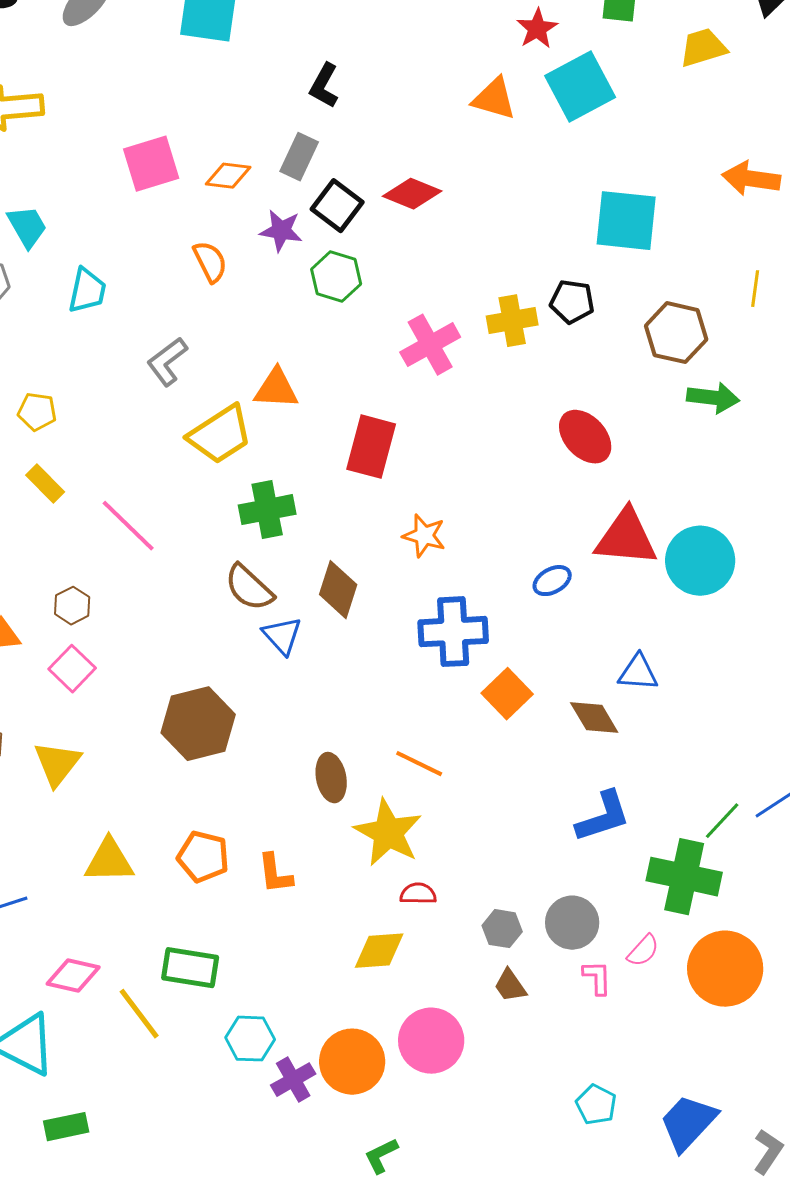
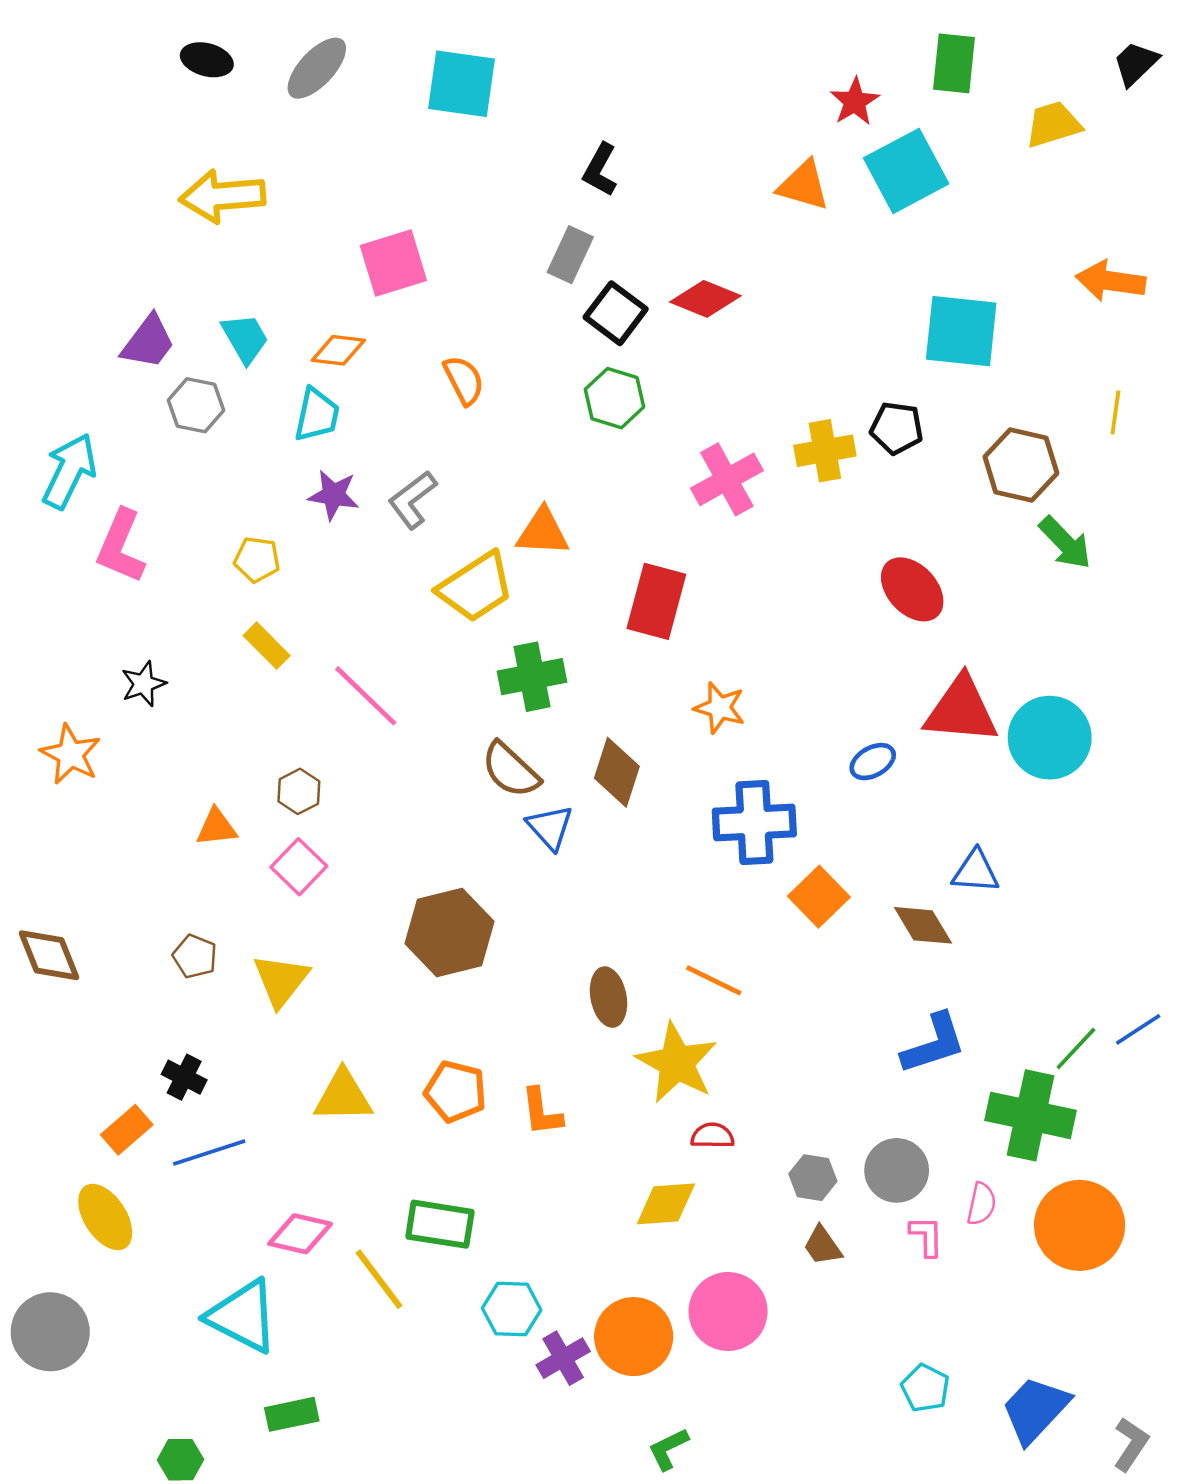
orange diamond: (228, 176) -> (338, 350), moved
purple star: (281, 231) -> (334, 495), moved
green arrow: (713, 398) -> (1065, 543), turned 39
pink semicircle: (643, 951) -> (982, 1204), turned -30

